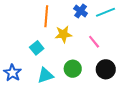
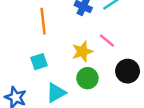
yellow star: (63, 34) -> (82, 52), moved
cyan square: (37, 48) -> (39, 62), turned 32

